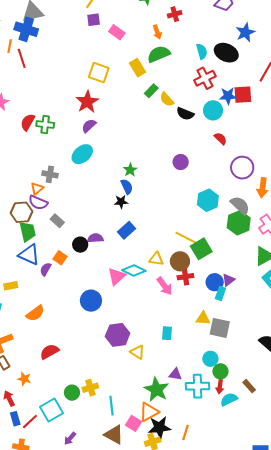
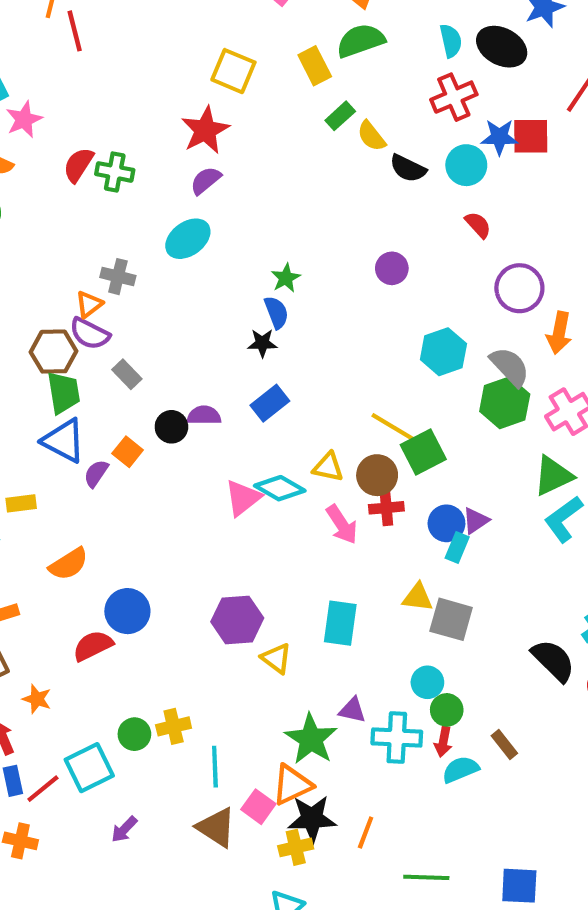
blue circle: (91, 301) -> (127, 611), moved
cyan rectangle: (167, 333) -> (340, 623), size x1.5

